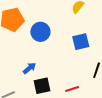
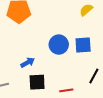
blue circle: (40, 32) -> (59, 45), moved

